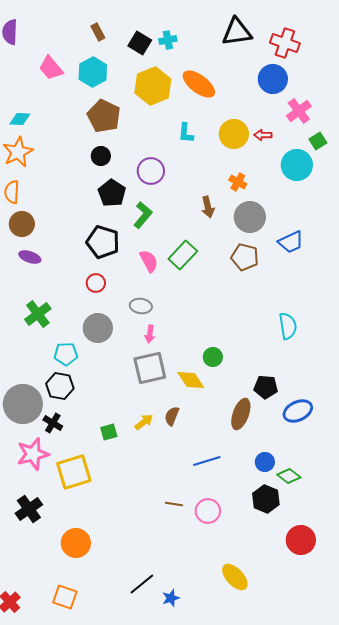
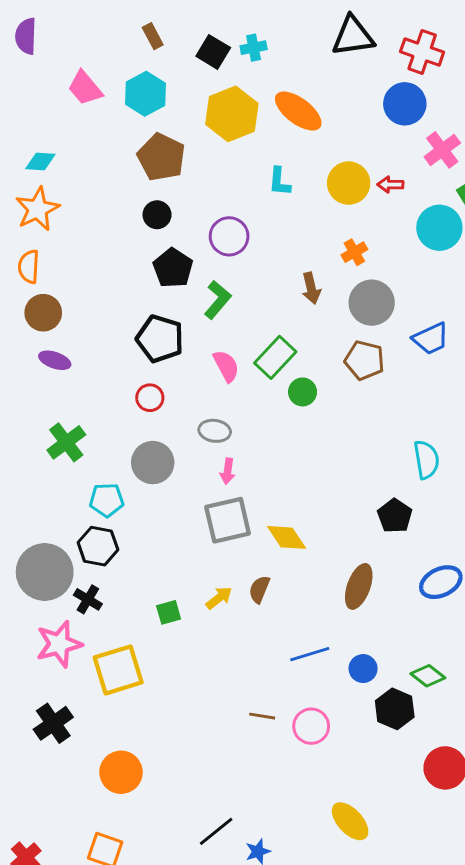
orange cross: (238, 182) -> (354, 252), turned 30
green circle: (213, 357) -> (303, 392), moved
black pentagon: (266, 387) -> (395, 516), moved, turned 30
blue circle: (265, 462) -> (363, 669), moved

